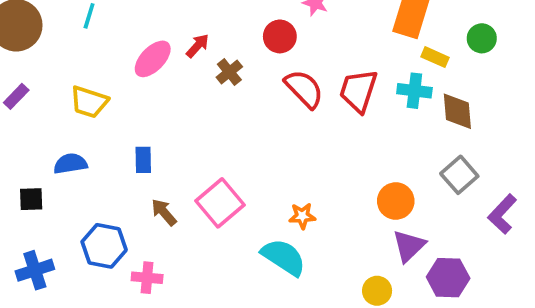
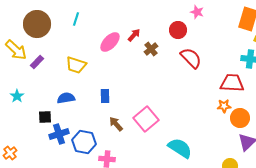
red trapezoid: (358, 91) -> (232, 83), moved, turned 75
orange star: (302, 216) -> (224, 106), moved
blue cross: (35, 270) -> (59, 134), moved

